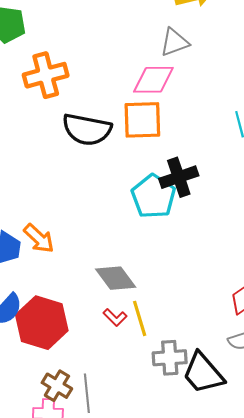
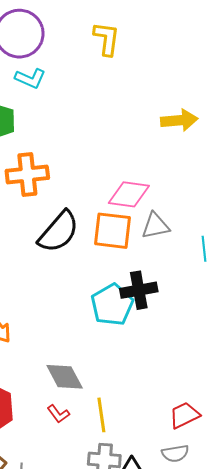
gray triangle: (175, 42) -> (155, 226), moved
black semicircle: (87, 129) -> (59, 232), turned -69
yellow line: (140, 318) -> (101, 415), moved

